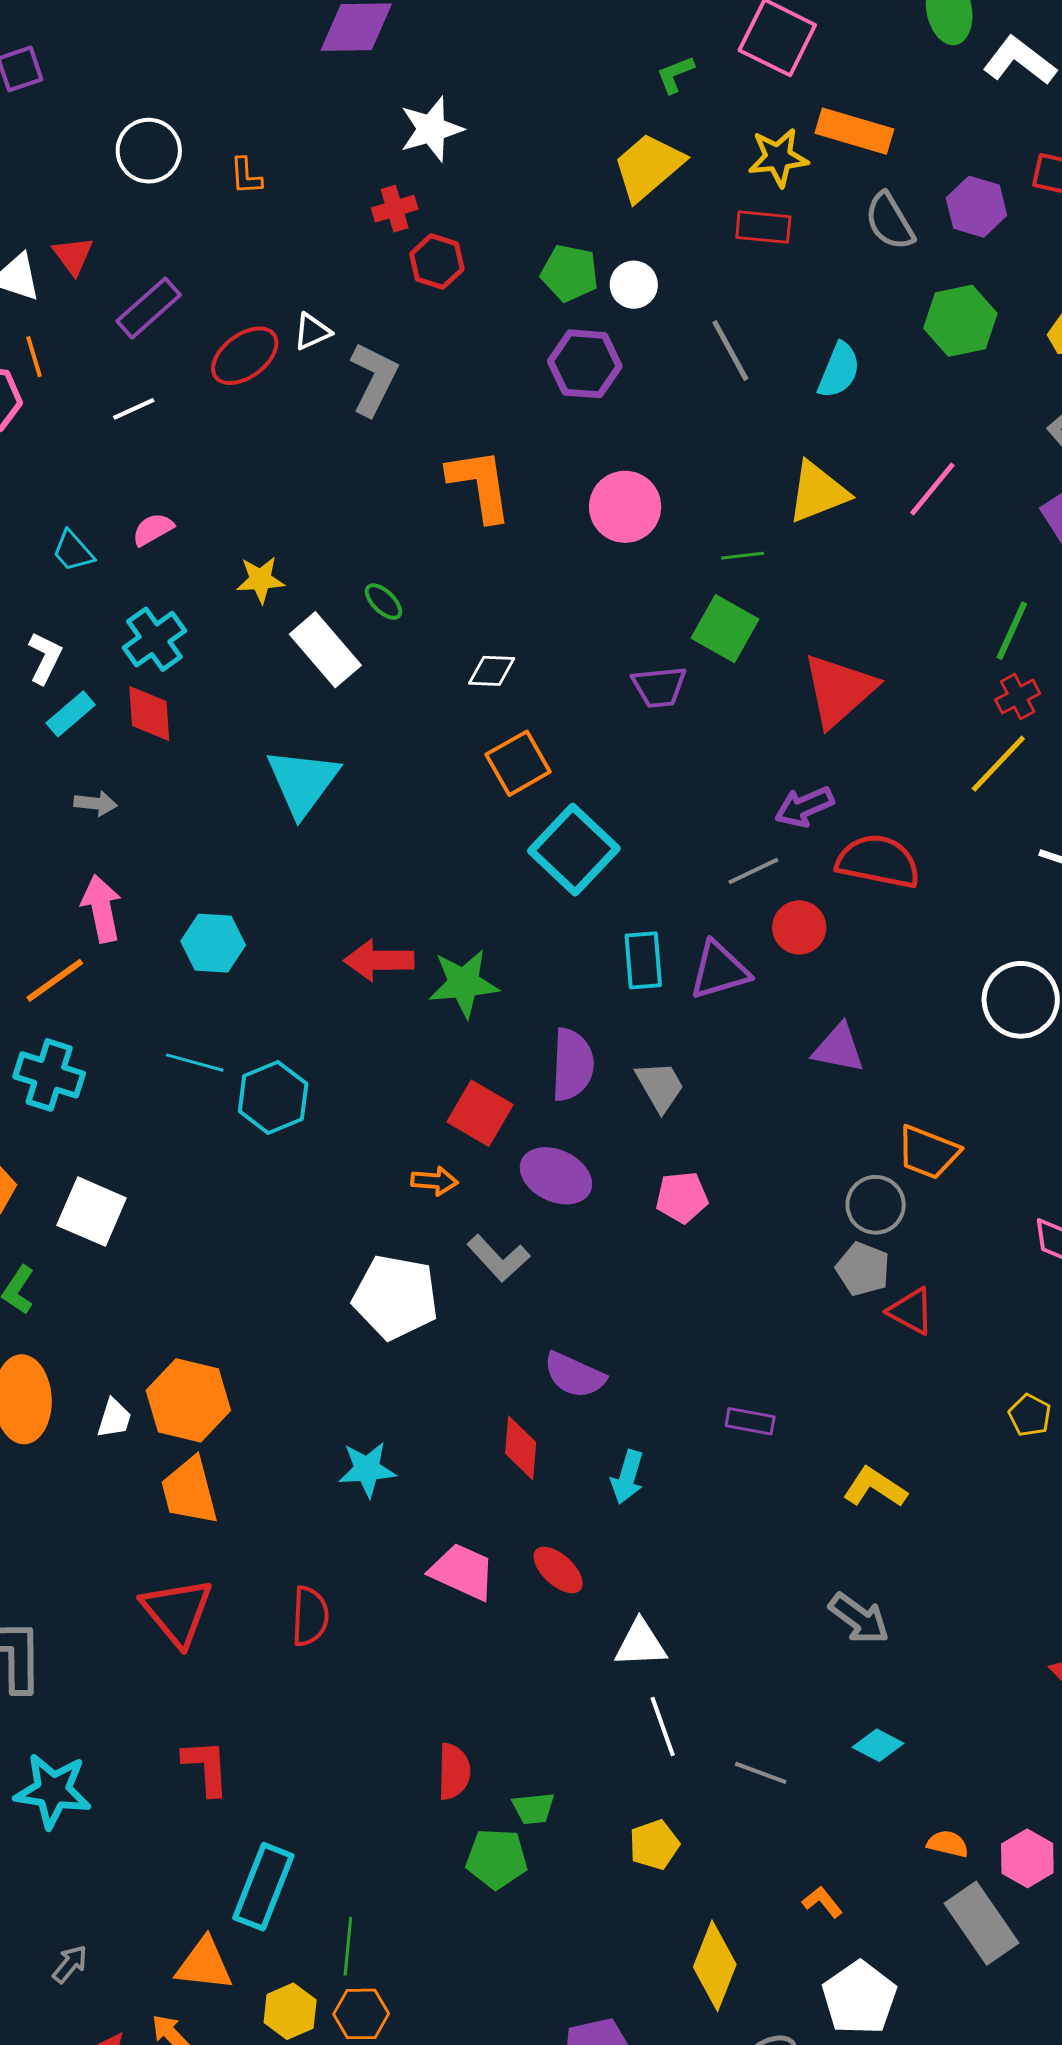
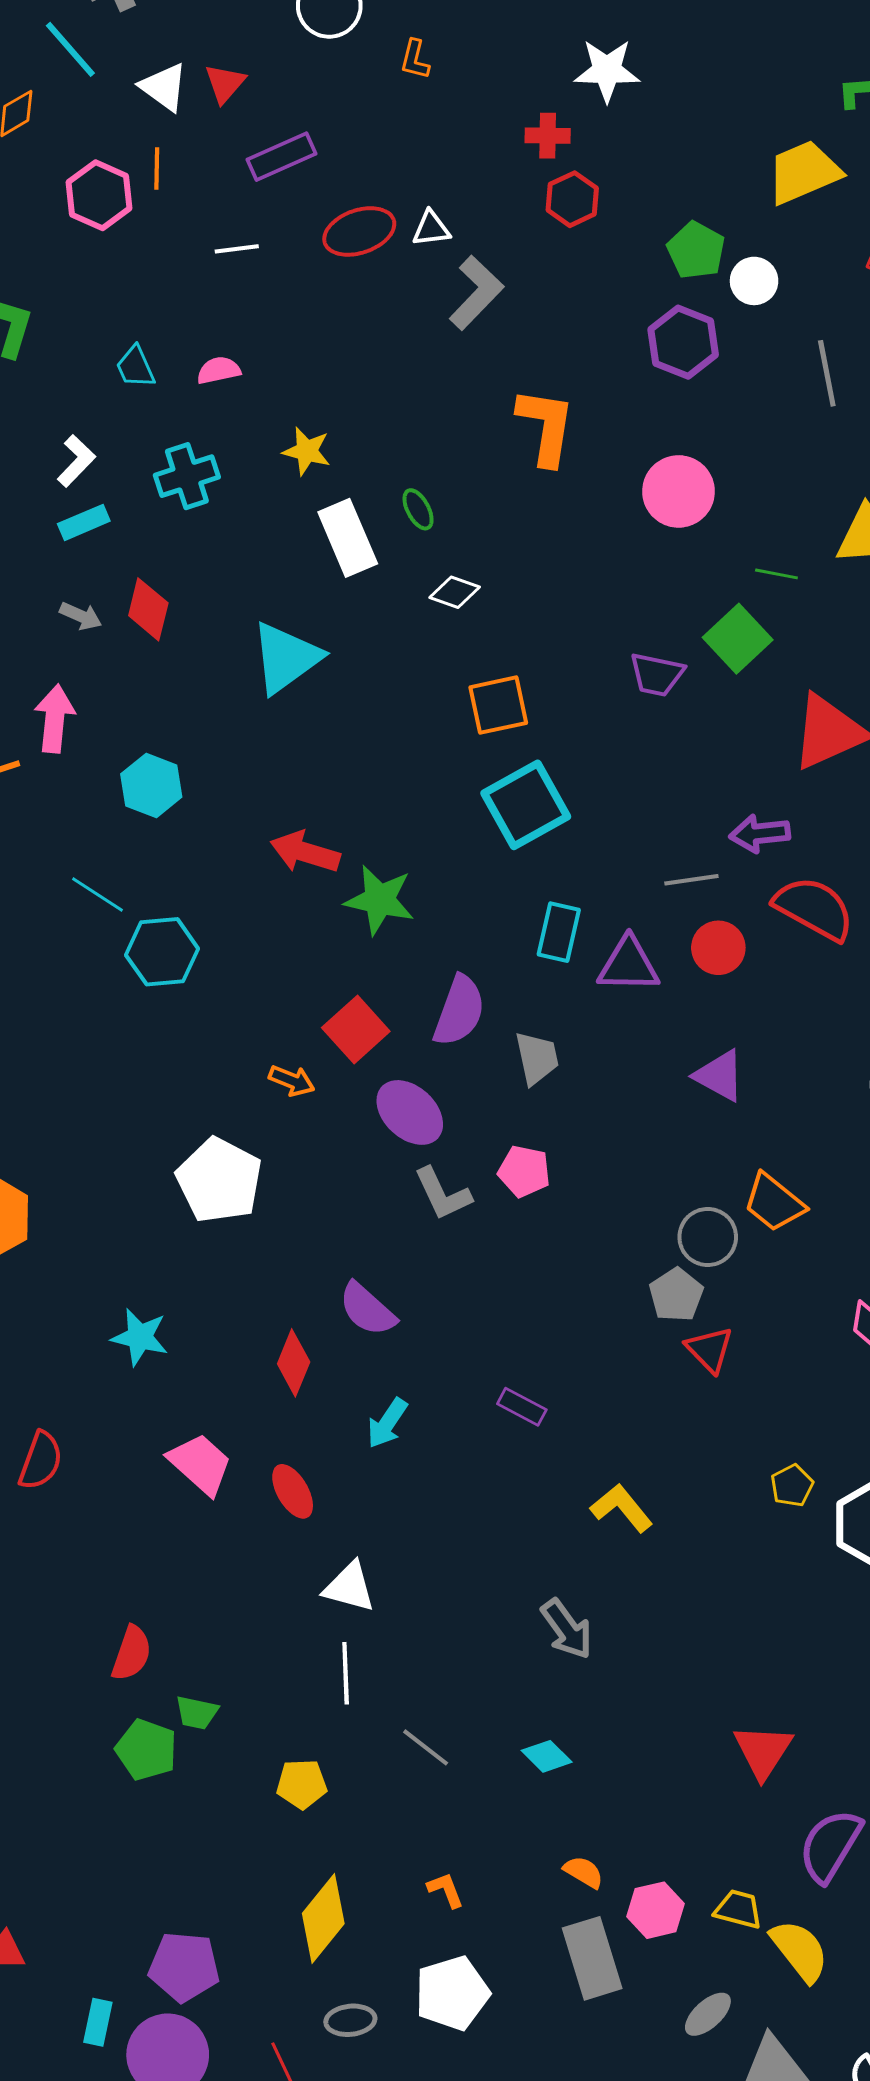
white diamond: (492, 671) -> (455, 592), moved
red diamond: (149, 714) -> (148, 609), moved
gray L-shape: (498, 1258) -> (443, 1194), moved

